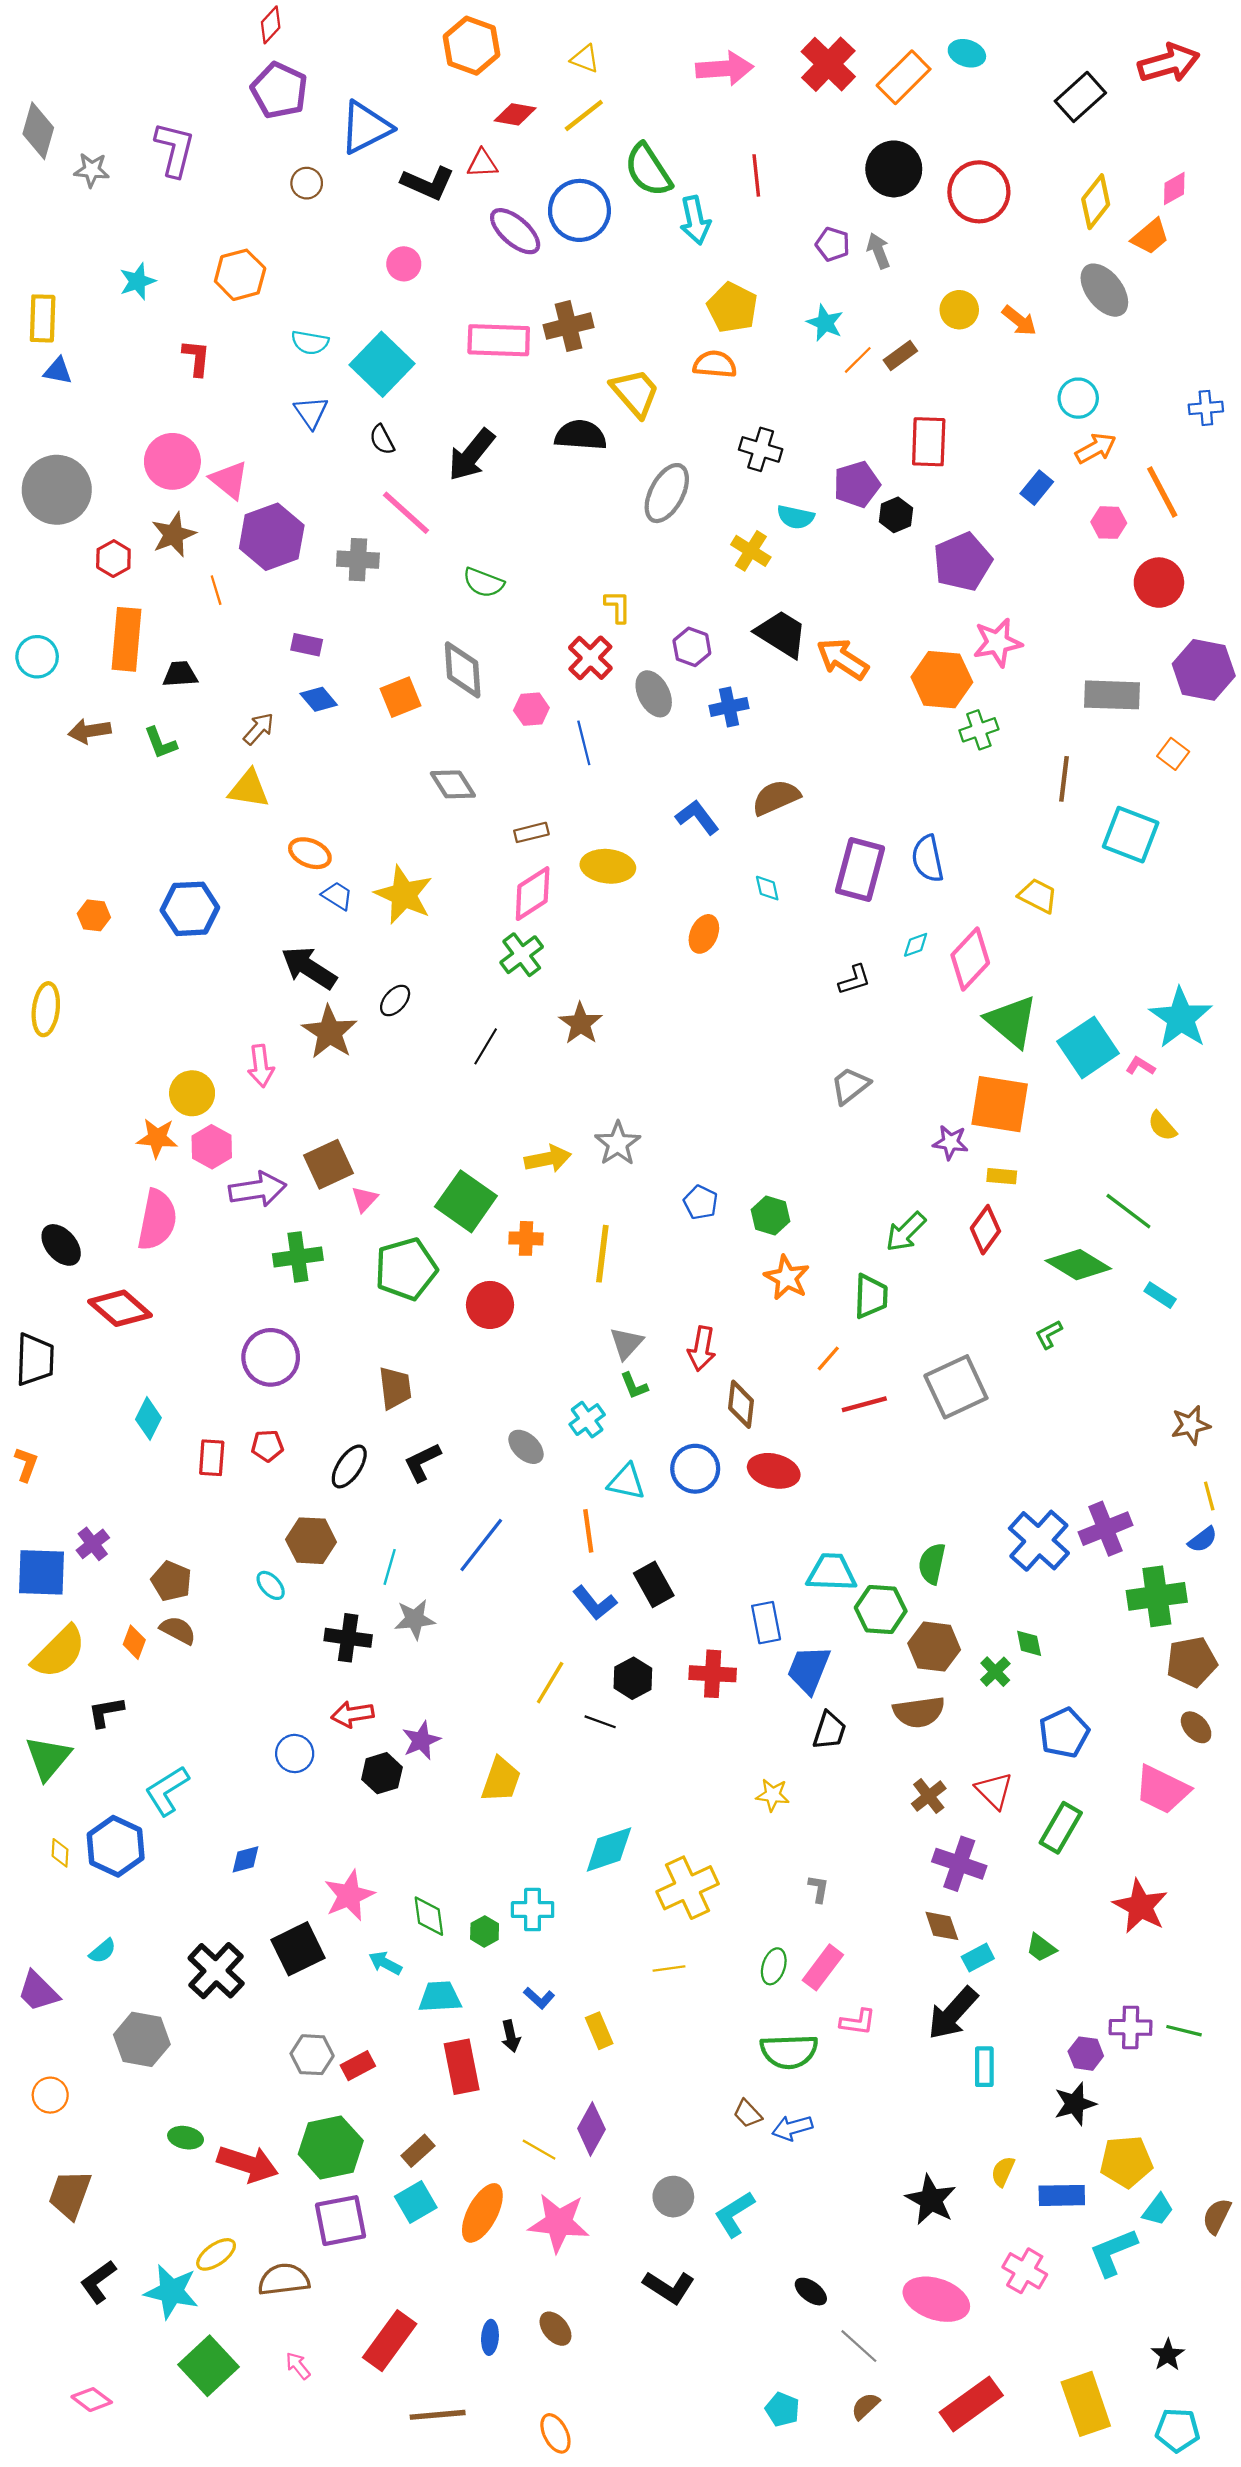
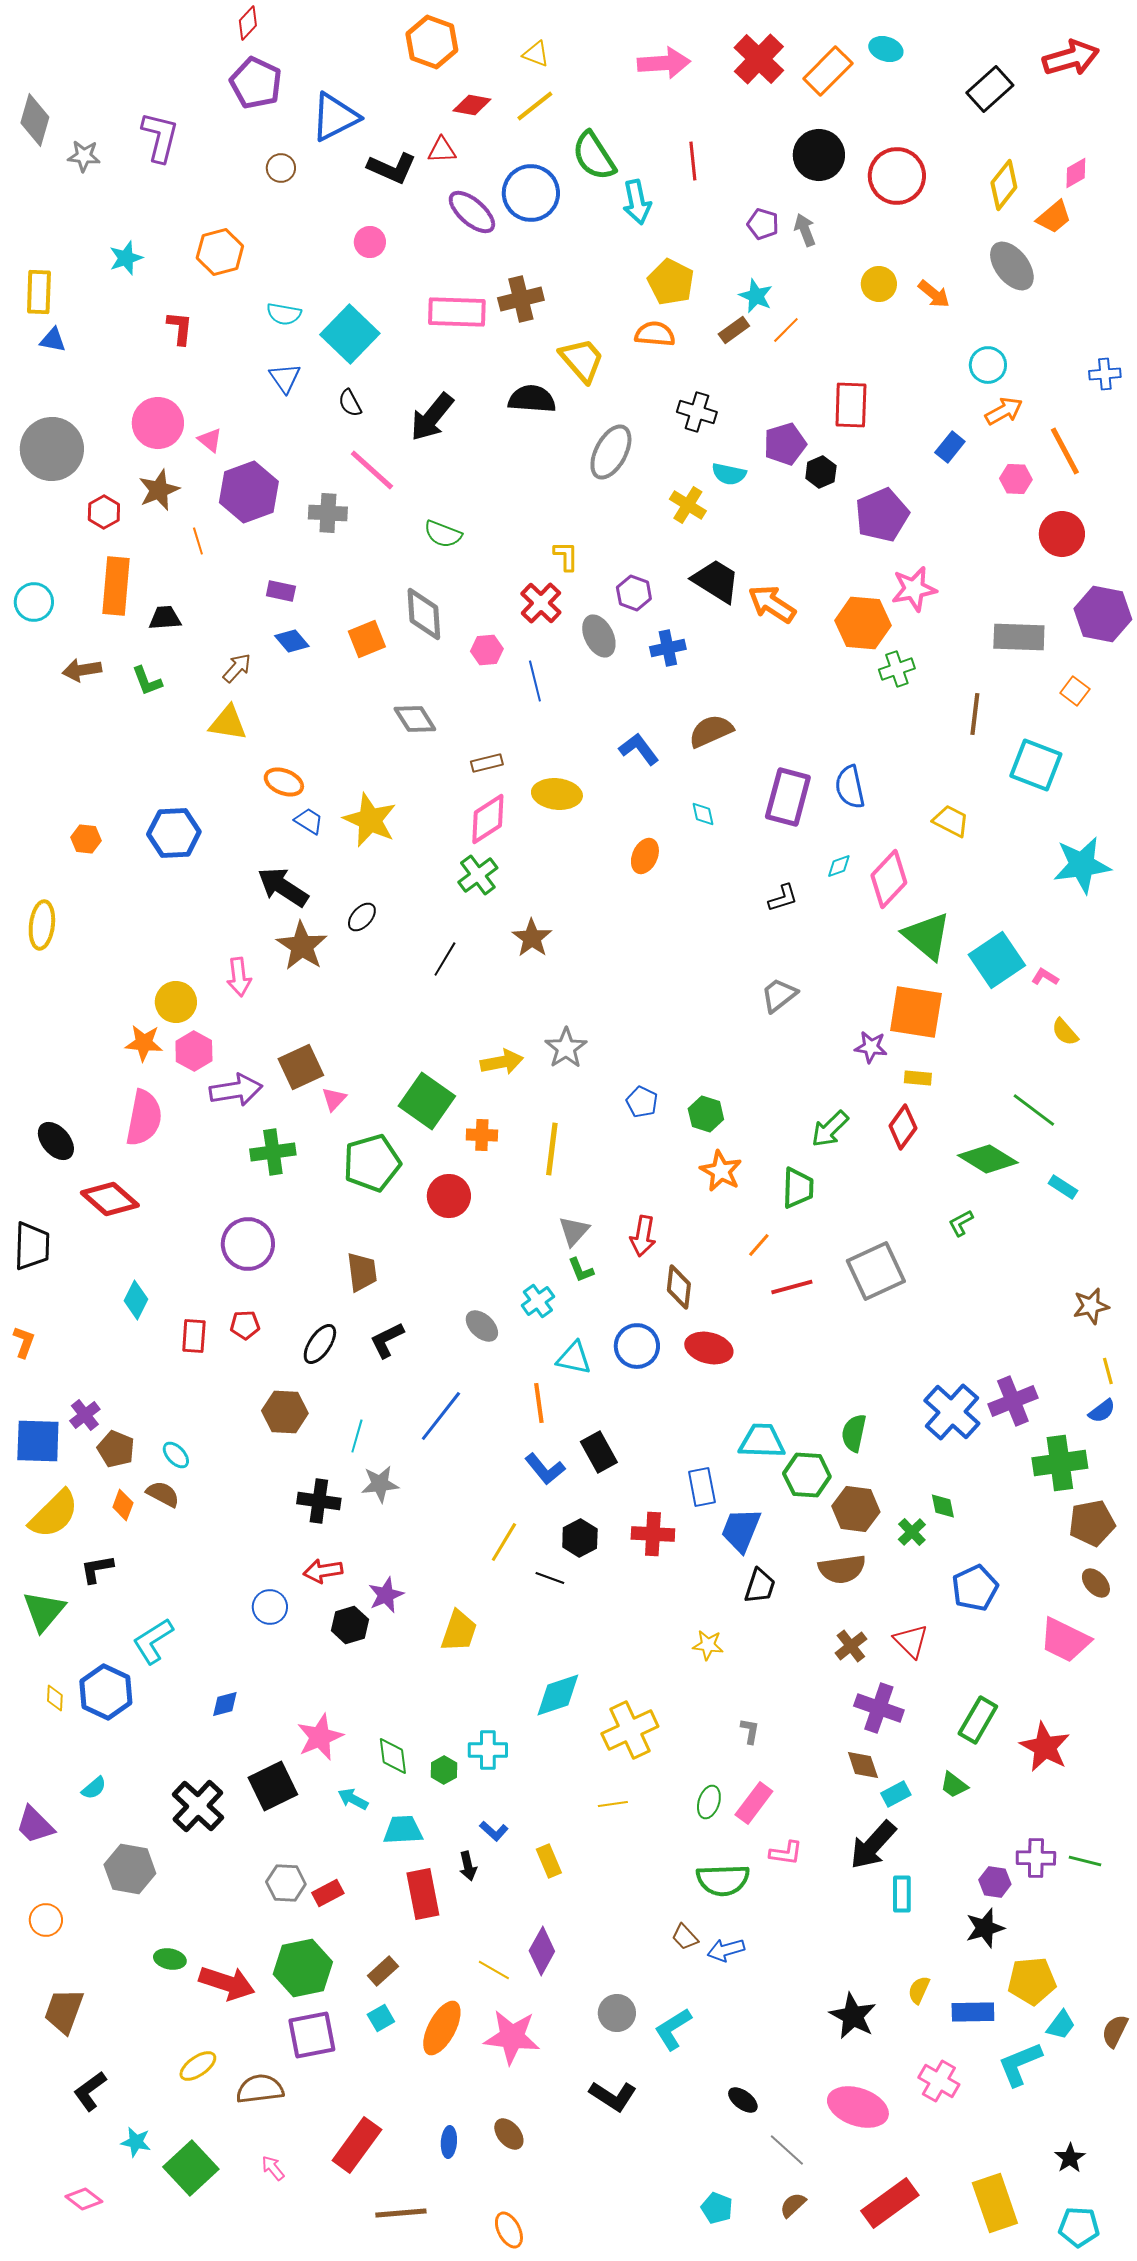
brown rectangle: (900, 356) -> (734, 330), moved
pink triangle: (229, 480) -> (210, 440), size x0.7
cyan star: (1181, 1018) -> (1082, 865), moved, turned 30
brown pentagon: (171, 1581) -> (116, 1449), moved
cyan ellipse: (271, 1585) -> (176, 1455), moved
green rectangle: (1061, 1828) -> (978, 1720), moved
cyan square: (416, 2202) -> (381, 2018), size x0.7
cyan star: (171, 2292) -> (136, 2142), moved, size x0.6

